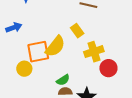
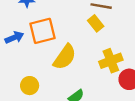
yellow rectangle: (77, 31) -> (96, 23), moved
orange square: (38, 52) -> (42, 31), moved

